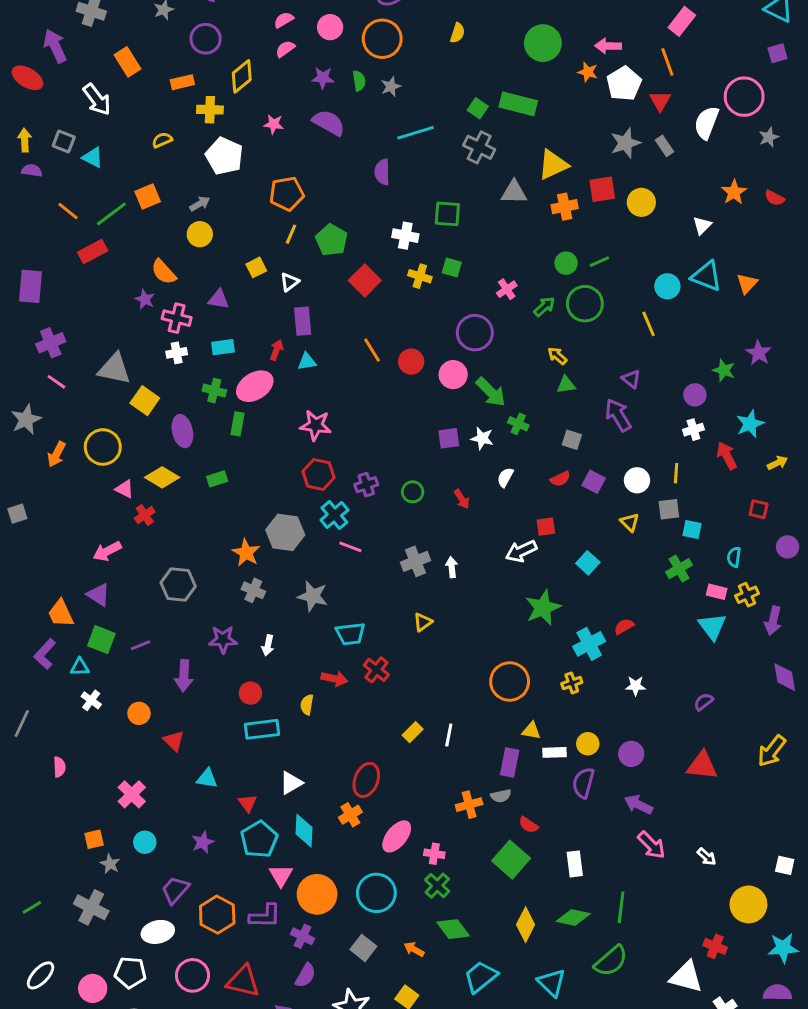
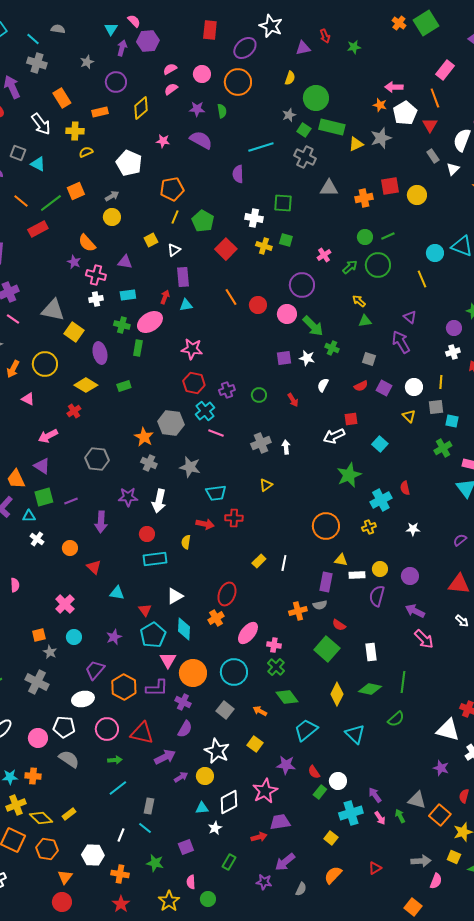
green circle: (543, 43) -> (316, 98), moved
gray star: (391, 87) -> (289, 115), moved
yellow cross: (210, 110) -> (75, 131), moved
gray star: (625, 143) -> (381, 138), moved
yellow triangle: (553, 165) -> (356, 144), moved, size x0.7
white triangle: (702, 225) -> (453, 169), moved
pink triangle: (125, 489) -> (28, 399), moved
red semicircle: (624, 626) -> (405, 488), turned -72
green square: (101, 640) -> (44, 497), turned -36
white arrow: (268, 645) -> (159, 501), size x1.6
red cross: (376, 670) -> (234, 518), turned -36
white arrow: (706, 857) -> (462, 621), moved
green semicircle: (611, 961) -> (396, 719), size x0.7

